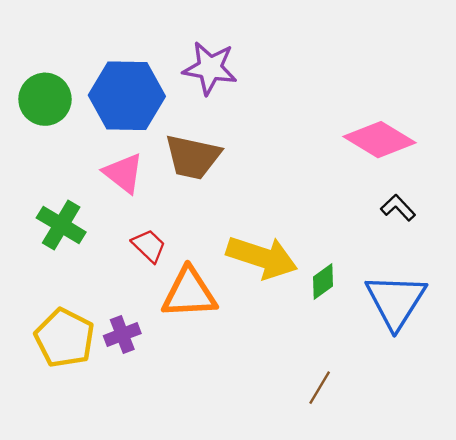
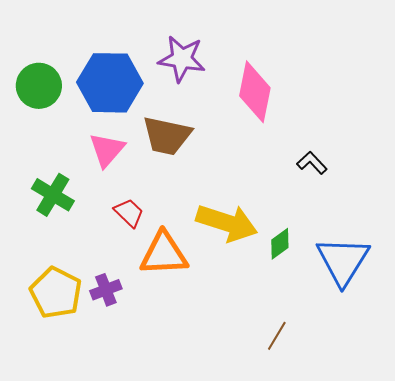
pink diamond: (380, 140) -> (255, 92), moved, turned 70
pink triangle: (123, 173) -> (107, 150), turned 33
black L-shape: (398, 208) -> (312, 163), moved

